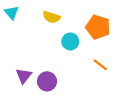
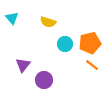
orange pentagon: (98, 27) -> (90, 43), moved, turned -30
purple triangle: (24, 76) -> (23, 65), moved

